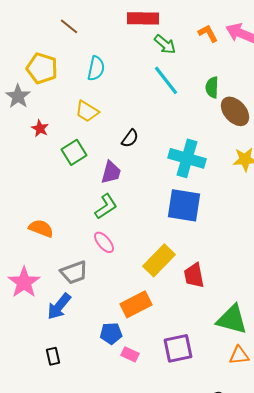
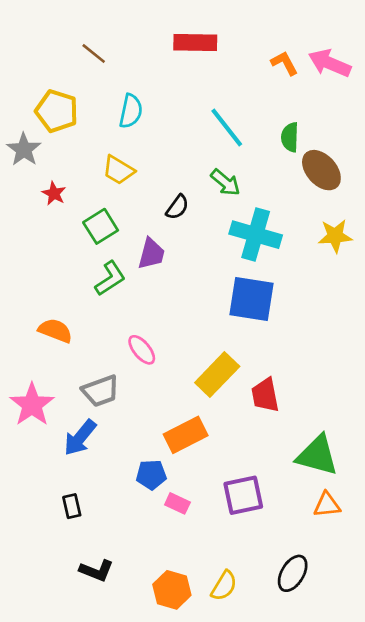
green arrow: (165, 44) -> (225, 182), moved
green L-shape: (106, 206) -> (110, 278), moved

